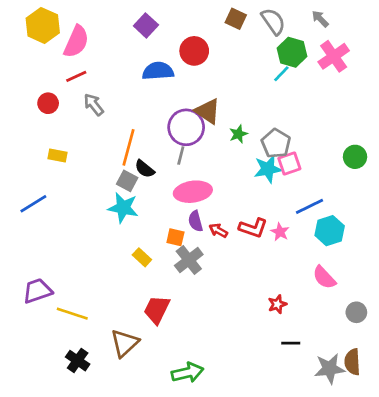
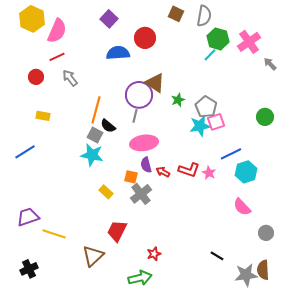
gray arrow: (320, 19) -> (270, 64), moved
gray semicircle: (273, 21) -> (204, 16), turned 45
red star: (277, 304) -> (154, 254), moved
black line: (291, 343) -> (217, 256), turned 32
black cross: (78, 361) -> (29, 269), moved, turned 30

